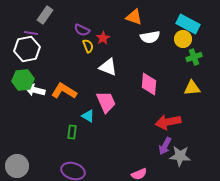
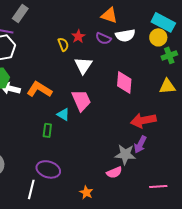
purple semicircle: (82, 30) -> (103, 38), moved
white triangle: (108, 67) -> (83, 65), turned 42
gray star: (180, 156) -> (125, 154), moved

